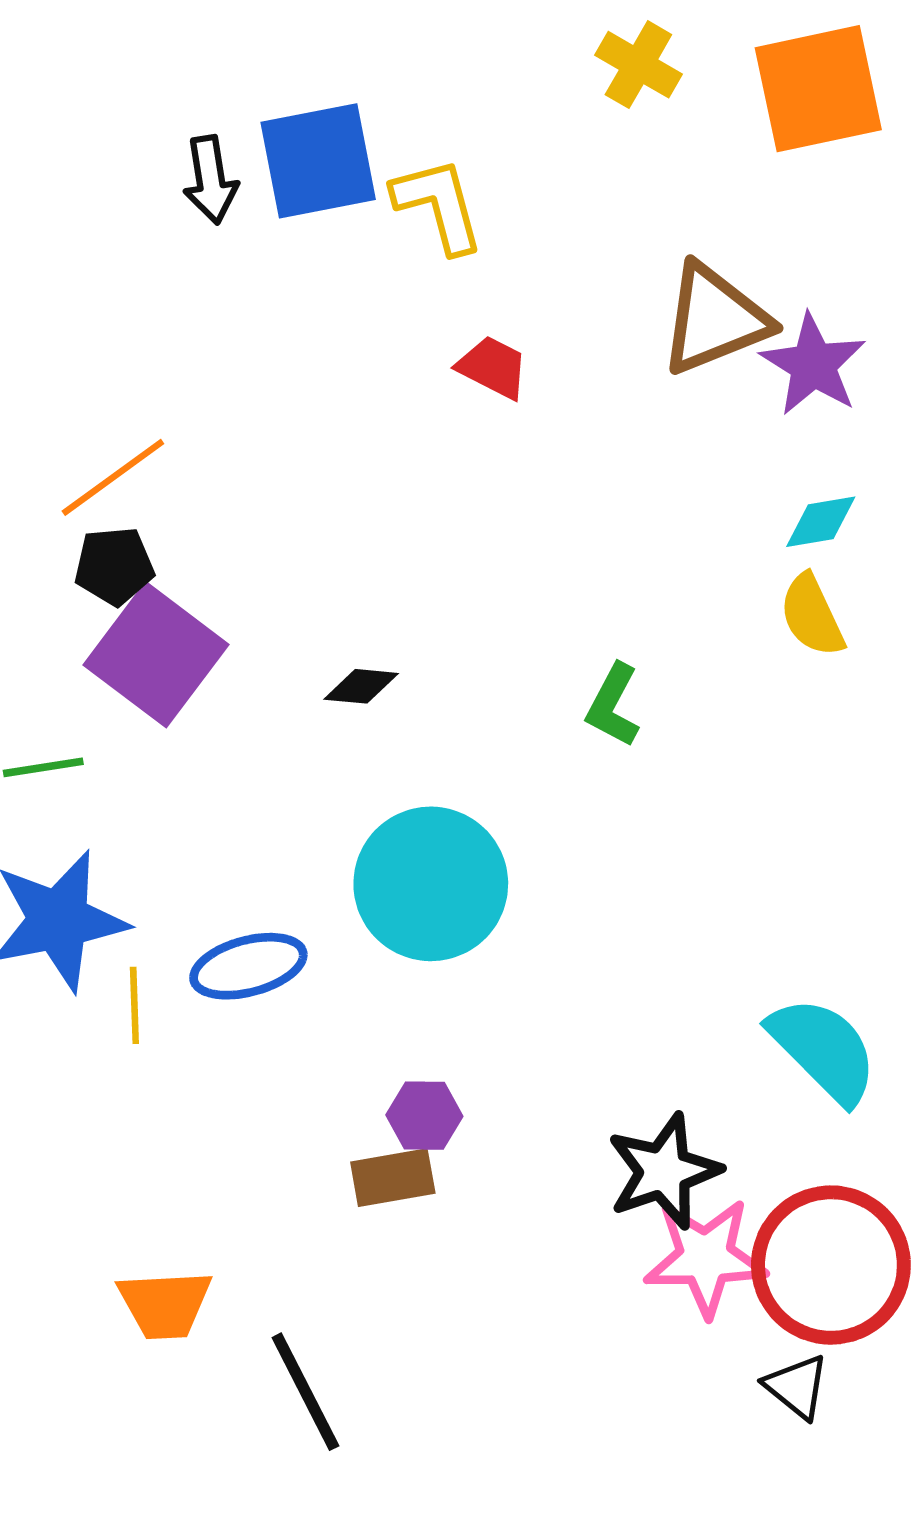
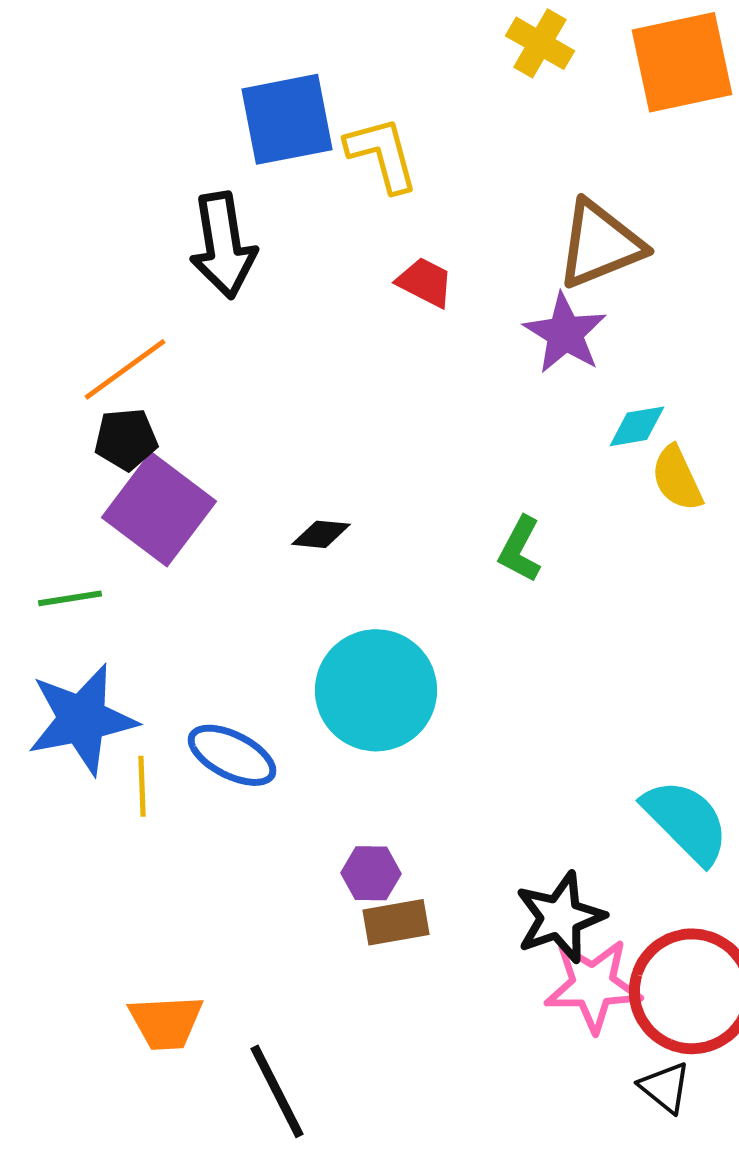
black arrow: (210, 180) -> (223, 245), moved, size x1.5
purple star: (813, 365) -> (565, 333), moved
cyan diamond: (821, 522) -> (637, 426), moved
blue ellipse: (248, 966) -> (232, 755), turned 42
brown rectangle: (393, 1178) -> (396, 922), moved

